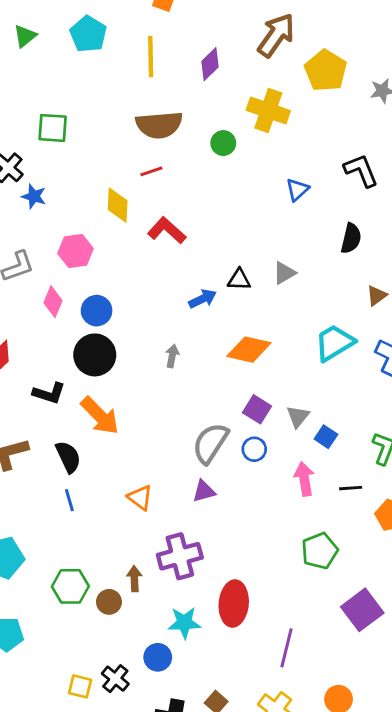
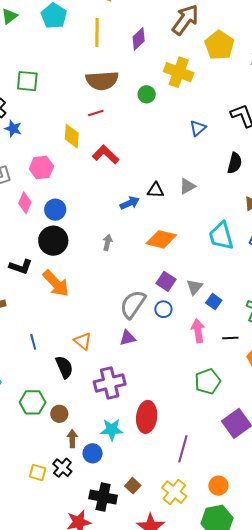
cyan trapezoid: (334, 343) -> (221, 236), turned -76
black semicircle: (68, 457) -> (64, 367), moved
brown arrow: (134, 579) -> (72, 439), moved

